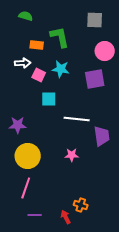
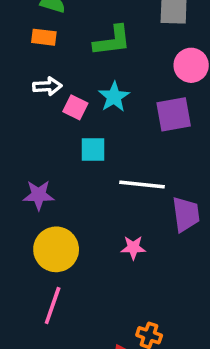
green L-shape: (60, 37) -> (112, 41), turned 95
orange rectangle: (37, 45) -> (44, 37), moved
cyan star: (61, 69) -> (114, 97), turned 30

